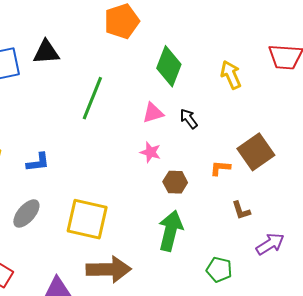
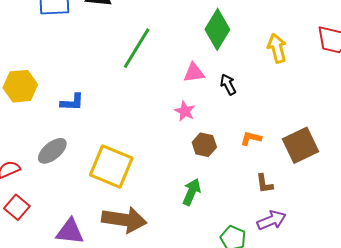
brown square: (256, 152) -> (301, 145), moved
green arrow: (171, 231) -> (192, 192), size x0.7
purple arrow: (270, 244) -> (272, 220), moved

